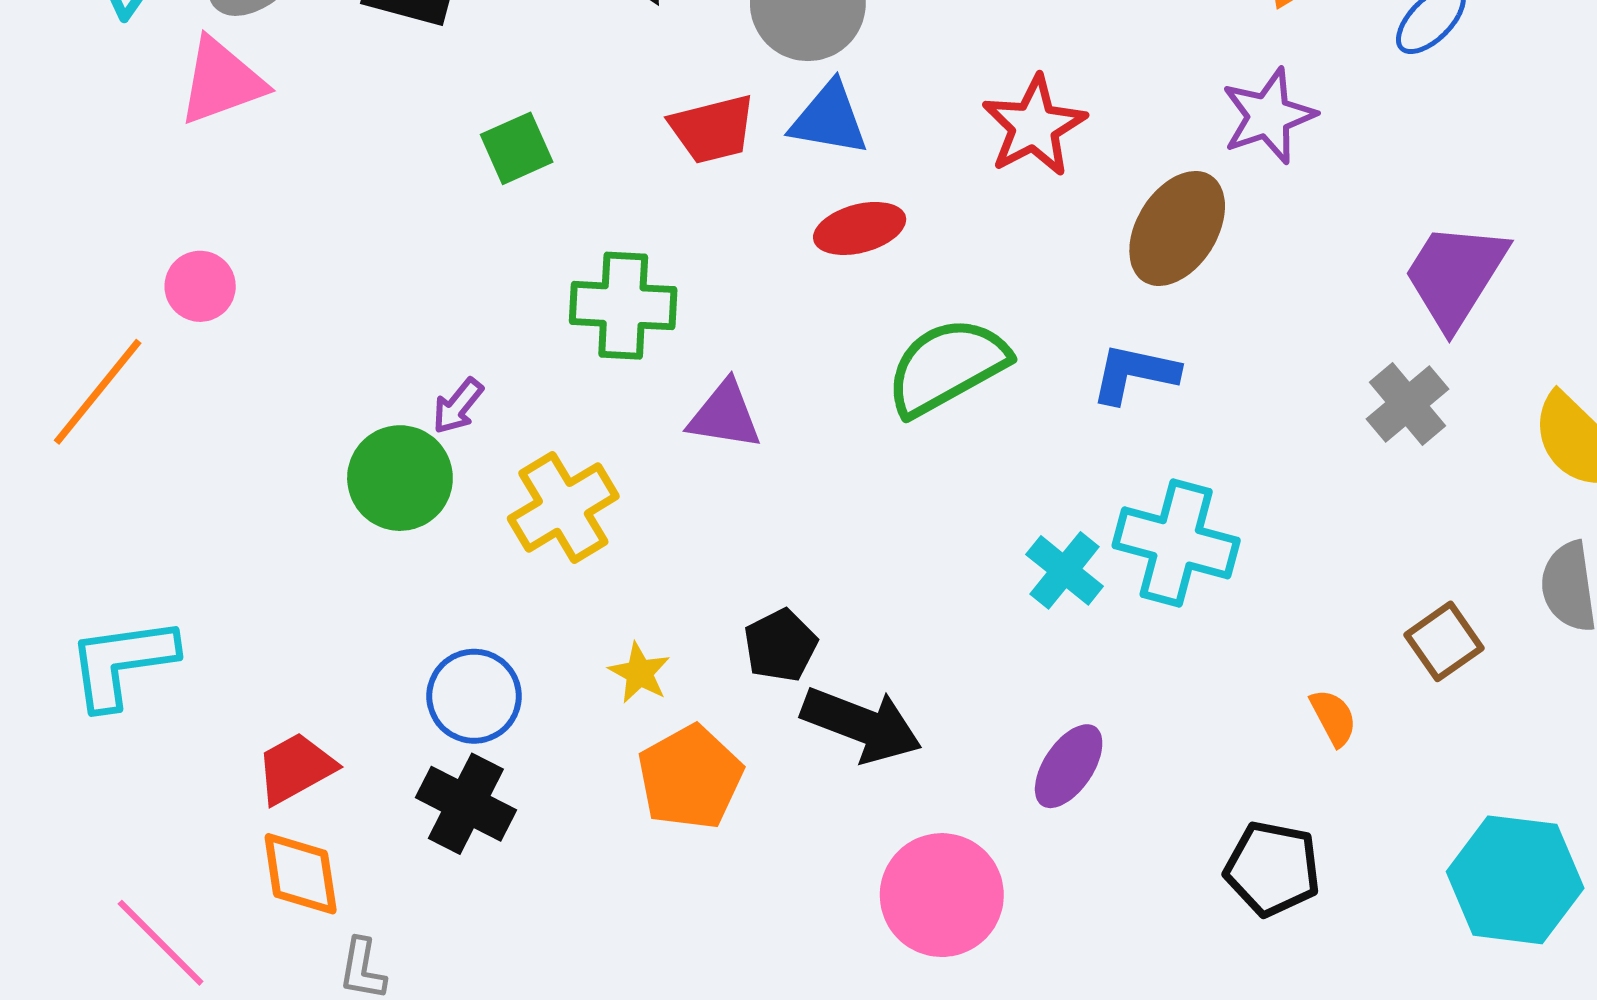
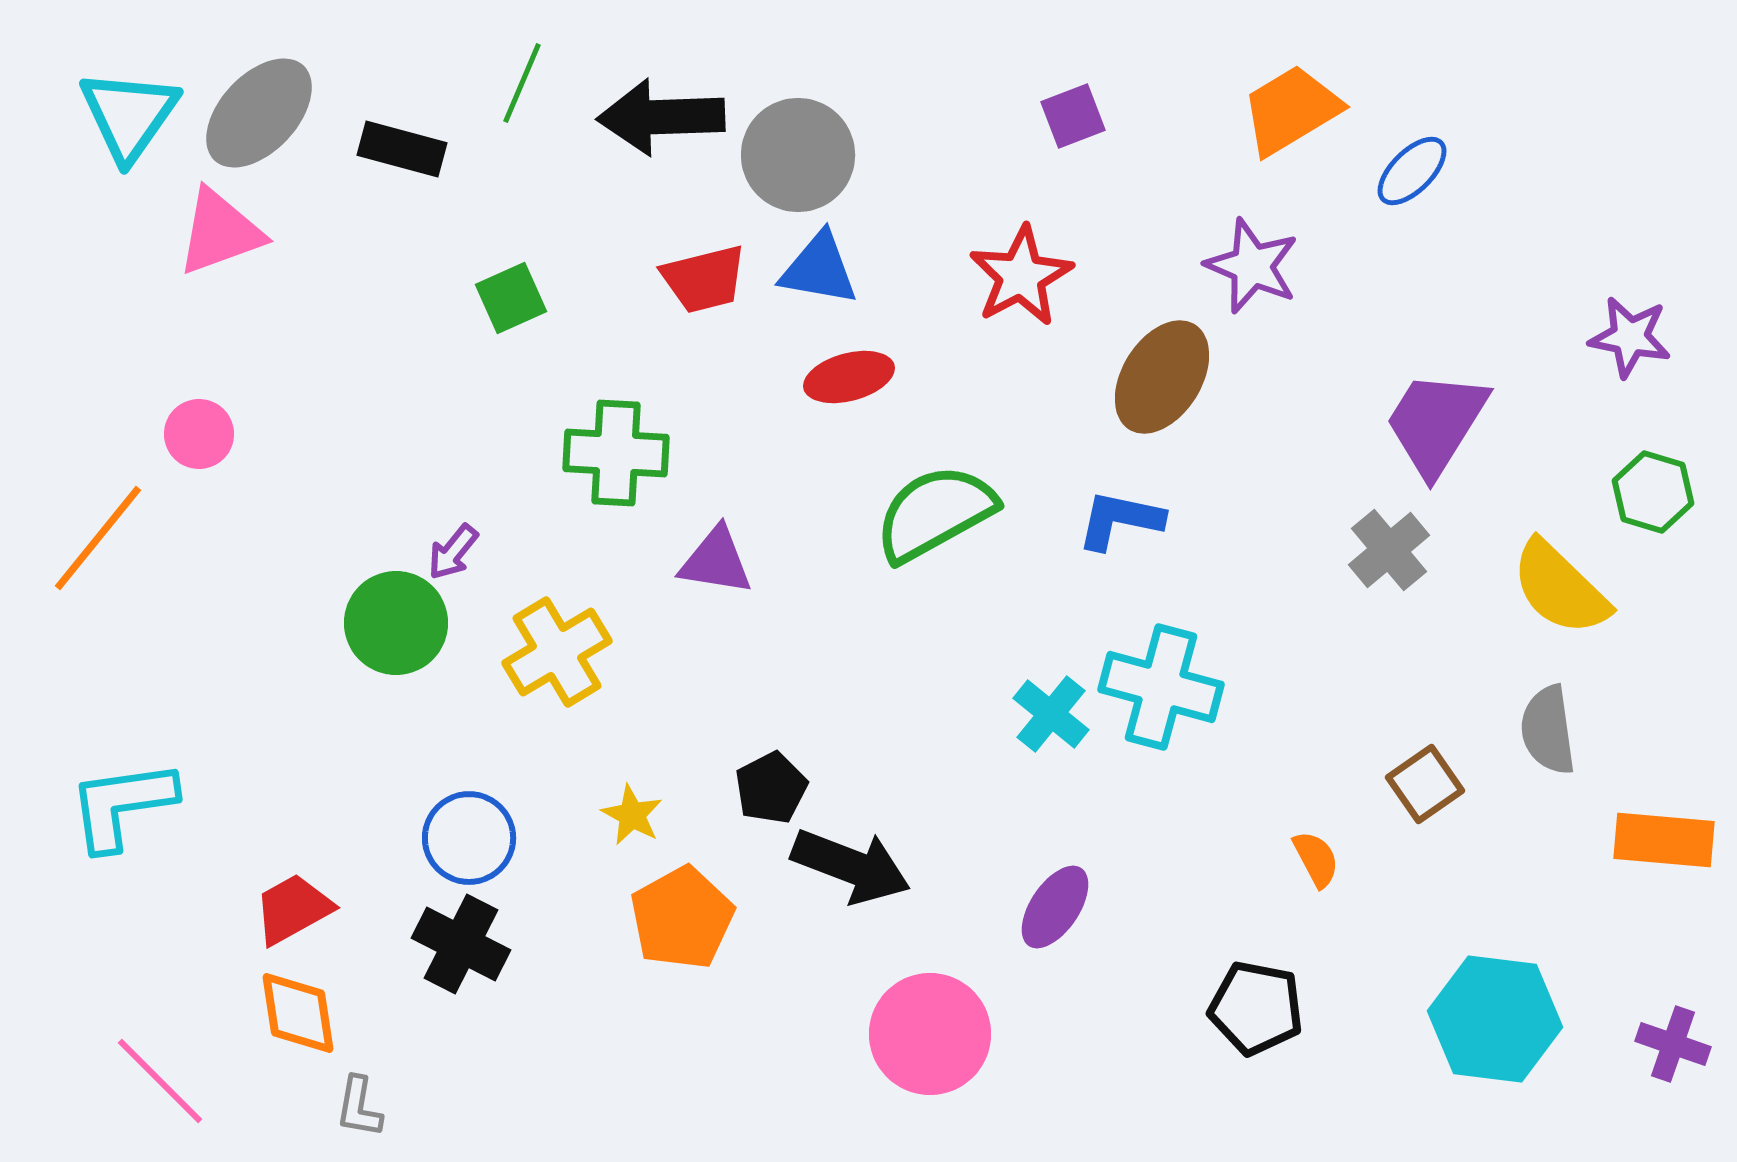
purple star: (1268, 116) -> (1252, 266), turned -30

